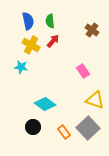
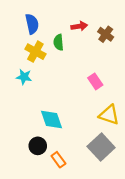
green semicircle: (50, 21) -> (58, 42), moved
red arrow: (53, 41) -> (79, 26), moved, turned 40
cyan diamond: (45, 104) -> (52, 119), turned 35
orange rectangle: (64, 132) -> (58, 160), moved

